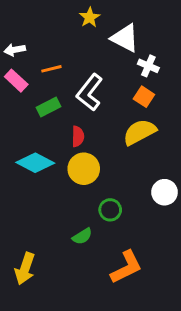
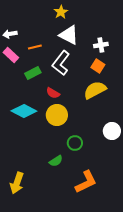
white triangle: (125, 38) -> (69, 35), moved
white cross: (148, 66) -> (101, 45), turned -32
red semicircle: (78, 136) -> (53, 93), turned 120

